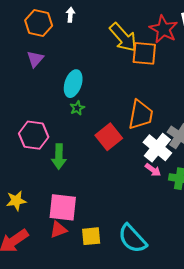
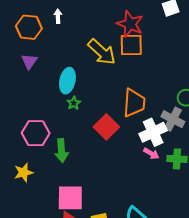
red star: (164, 29) -> (130, 24), moved
yellow arrow: (123, 37) -> (102, 52), moved
white cross: (157, 148) -> (153, 132), turned 32
yellow star: (16, 201) -> (24, 173), moved

